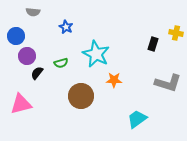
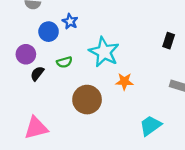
blue circle: (16, 36) -> (49, 32), moved
pink triangle: (21, 104) -> (36, 128), moved

